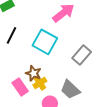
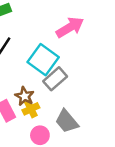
gray rectangle: (82, 55) -> (55, 79), moved

